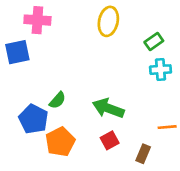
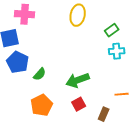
green arrow: (108, 108) -> (78, 80), turned -40
blue pentagon: (33, 119) -> (18, 62), moved

